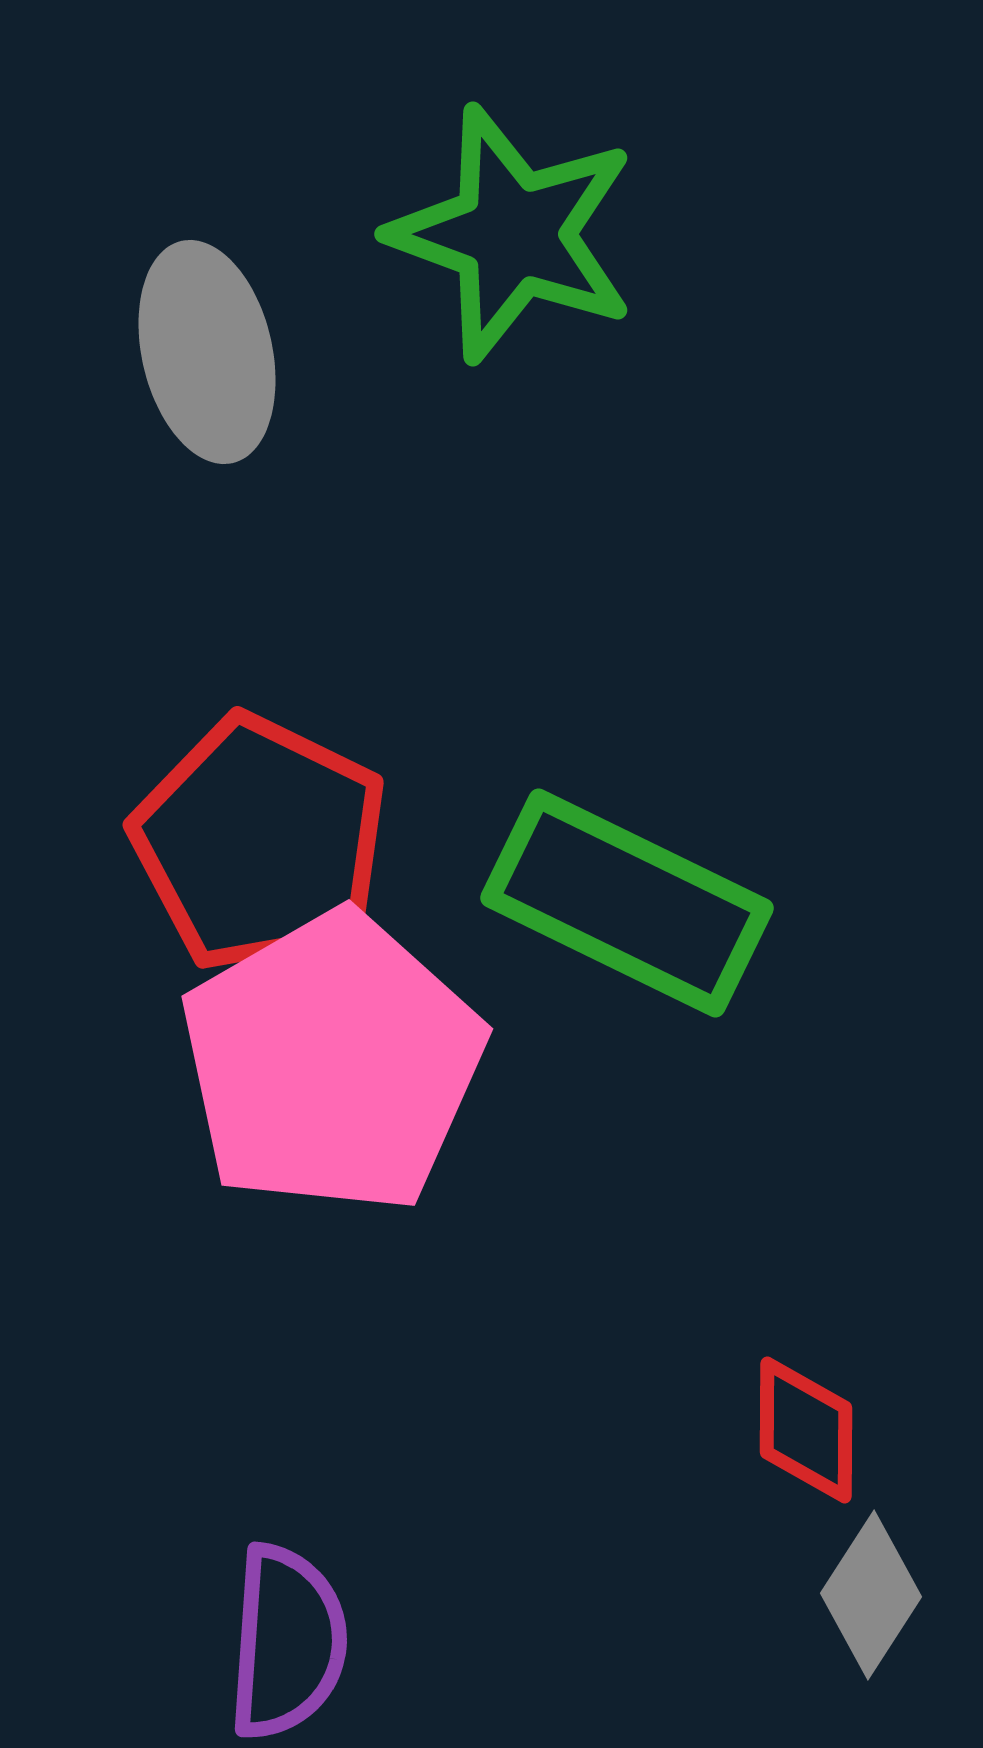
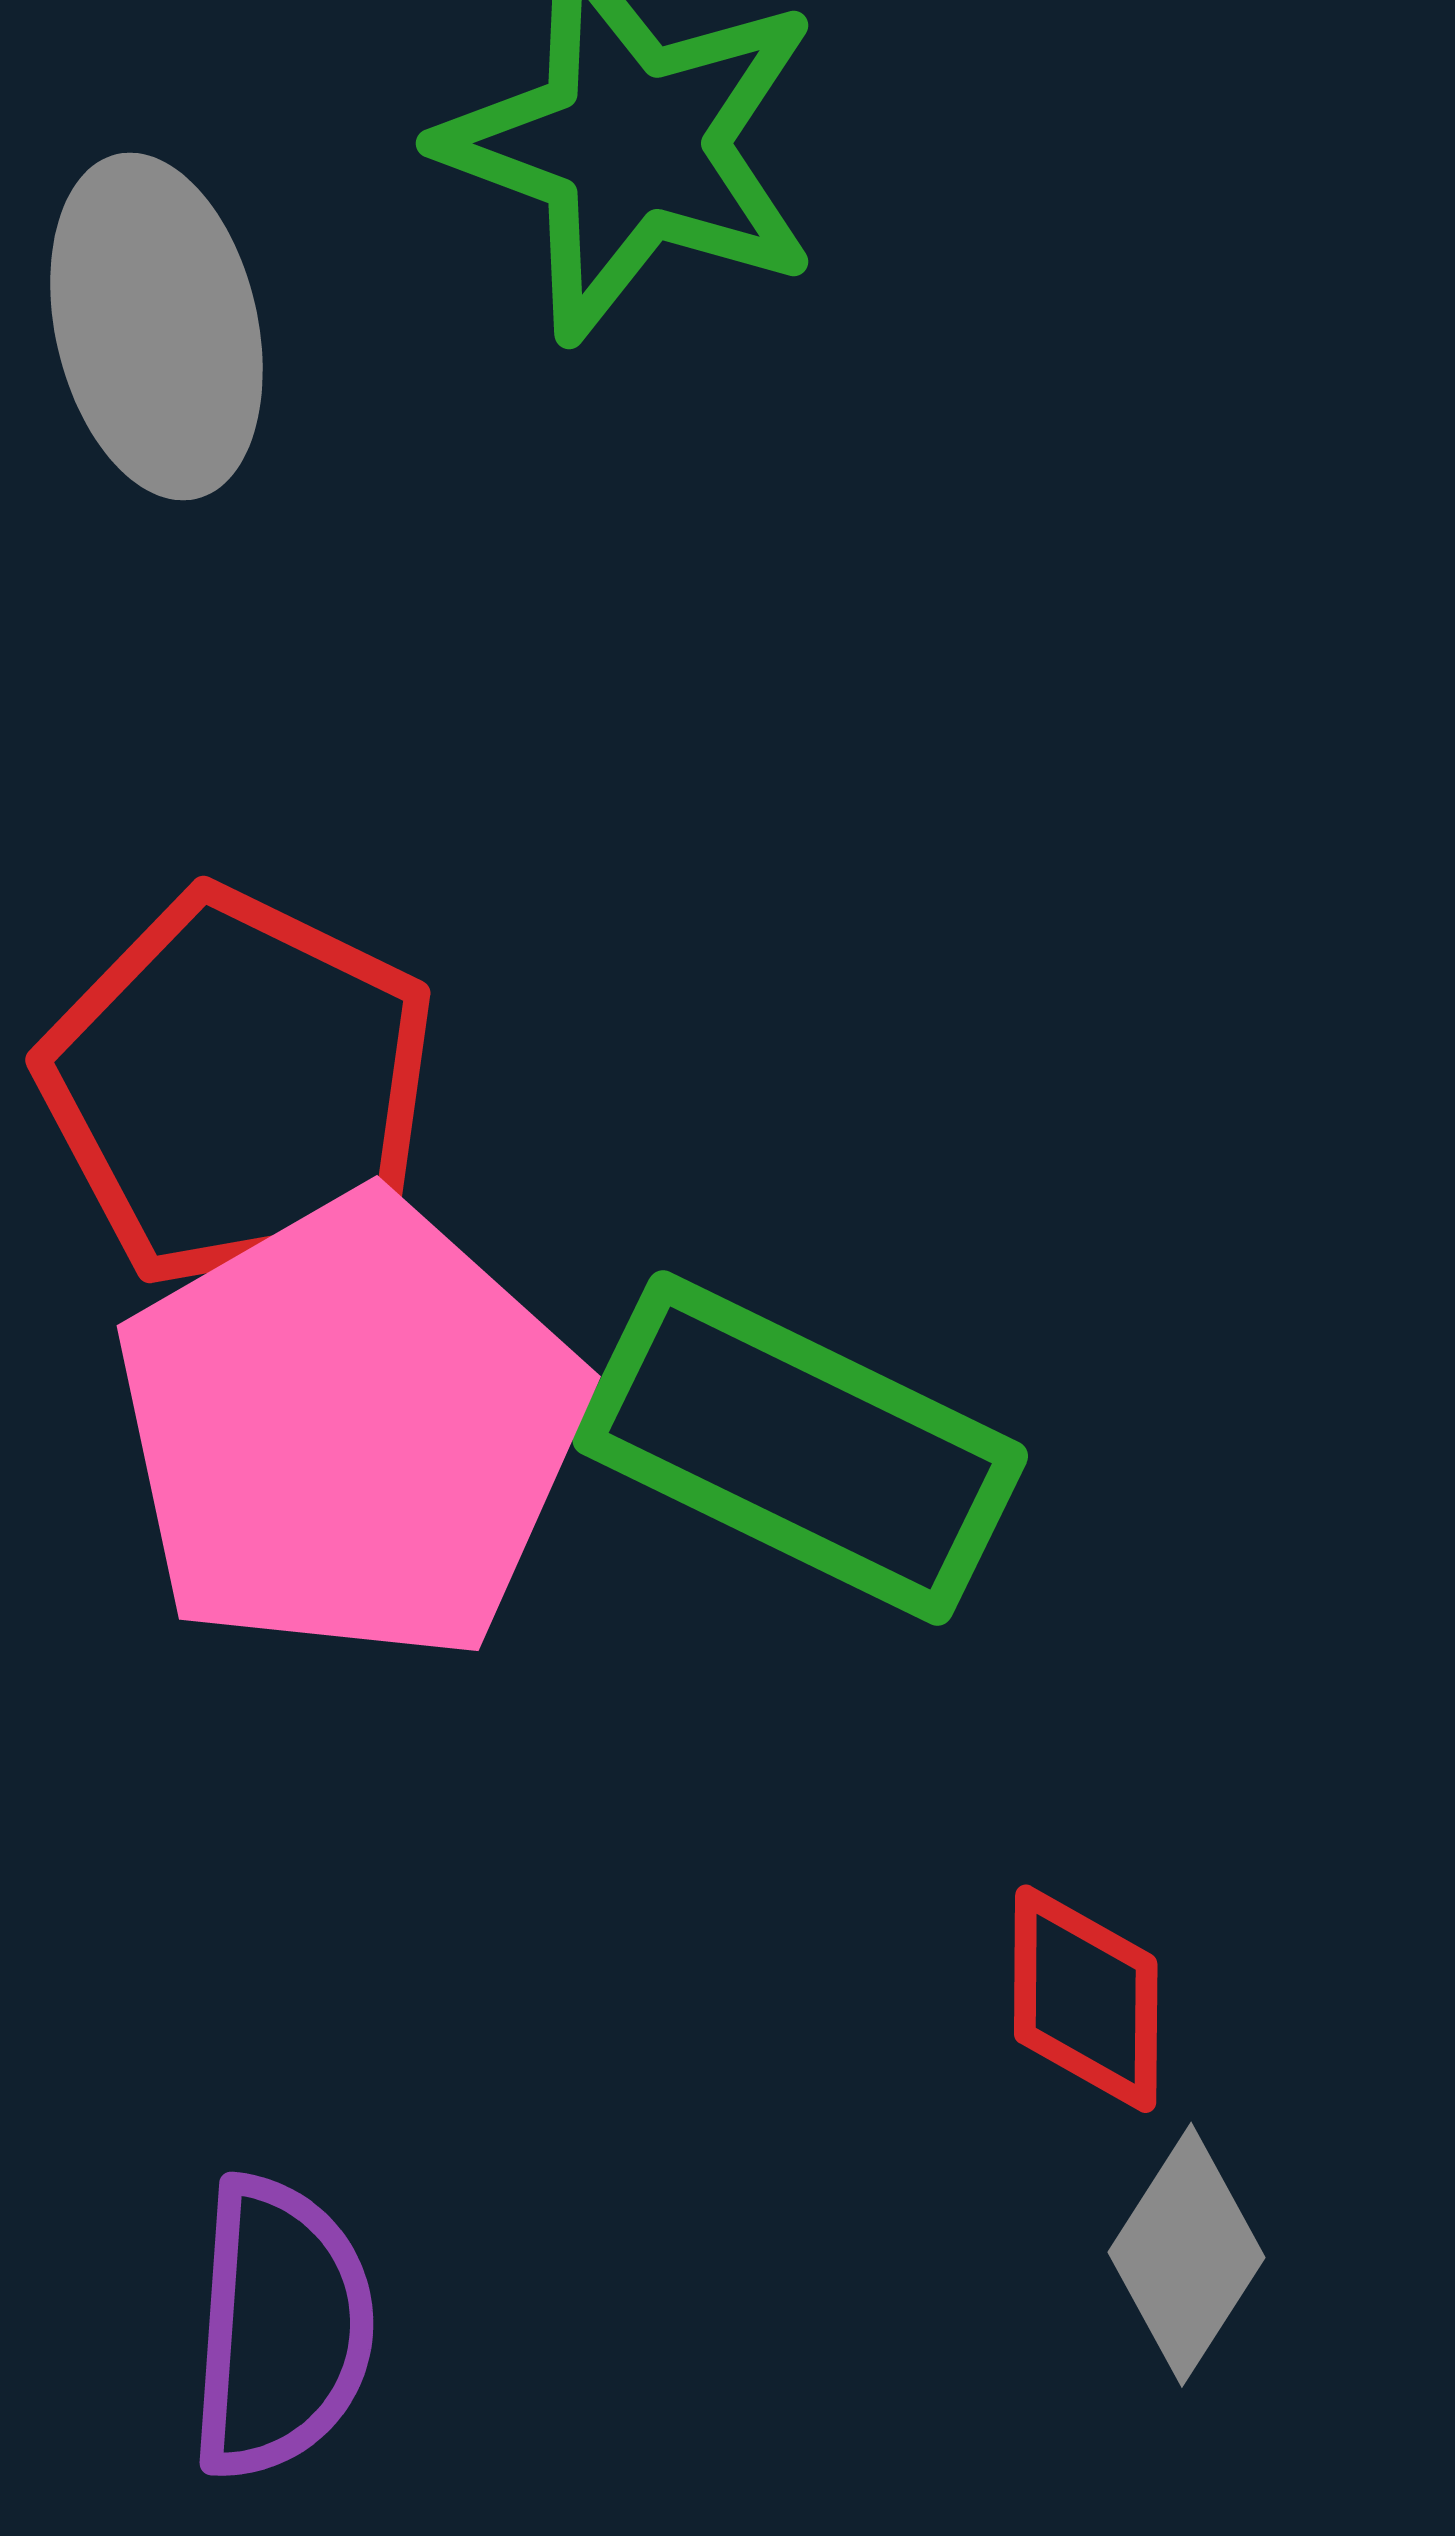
green rectangle: (627, 903) -> (800, 1448), moved

